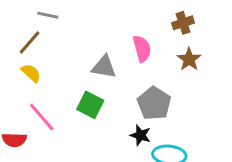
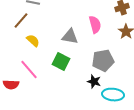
yellow semicircle: (31, 73) -> (33, 41), moved
gray pentagon: (154, 103) -> (103, 61), turned 30

